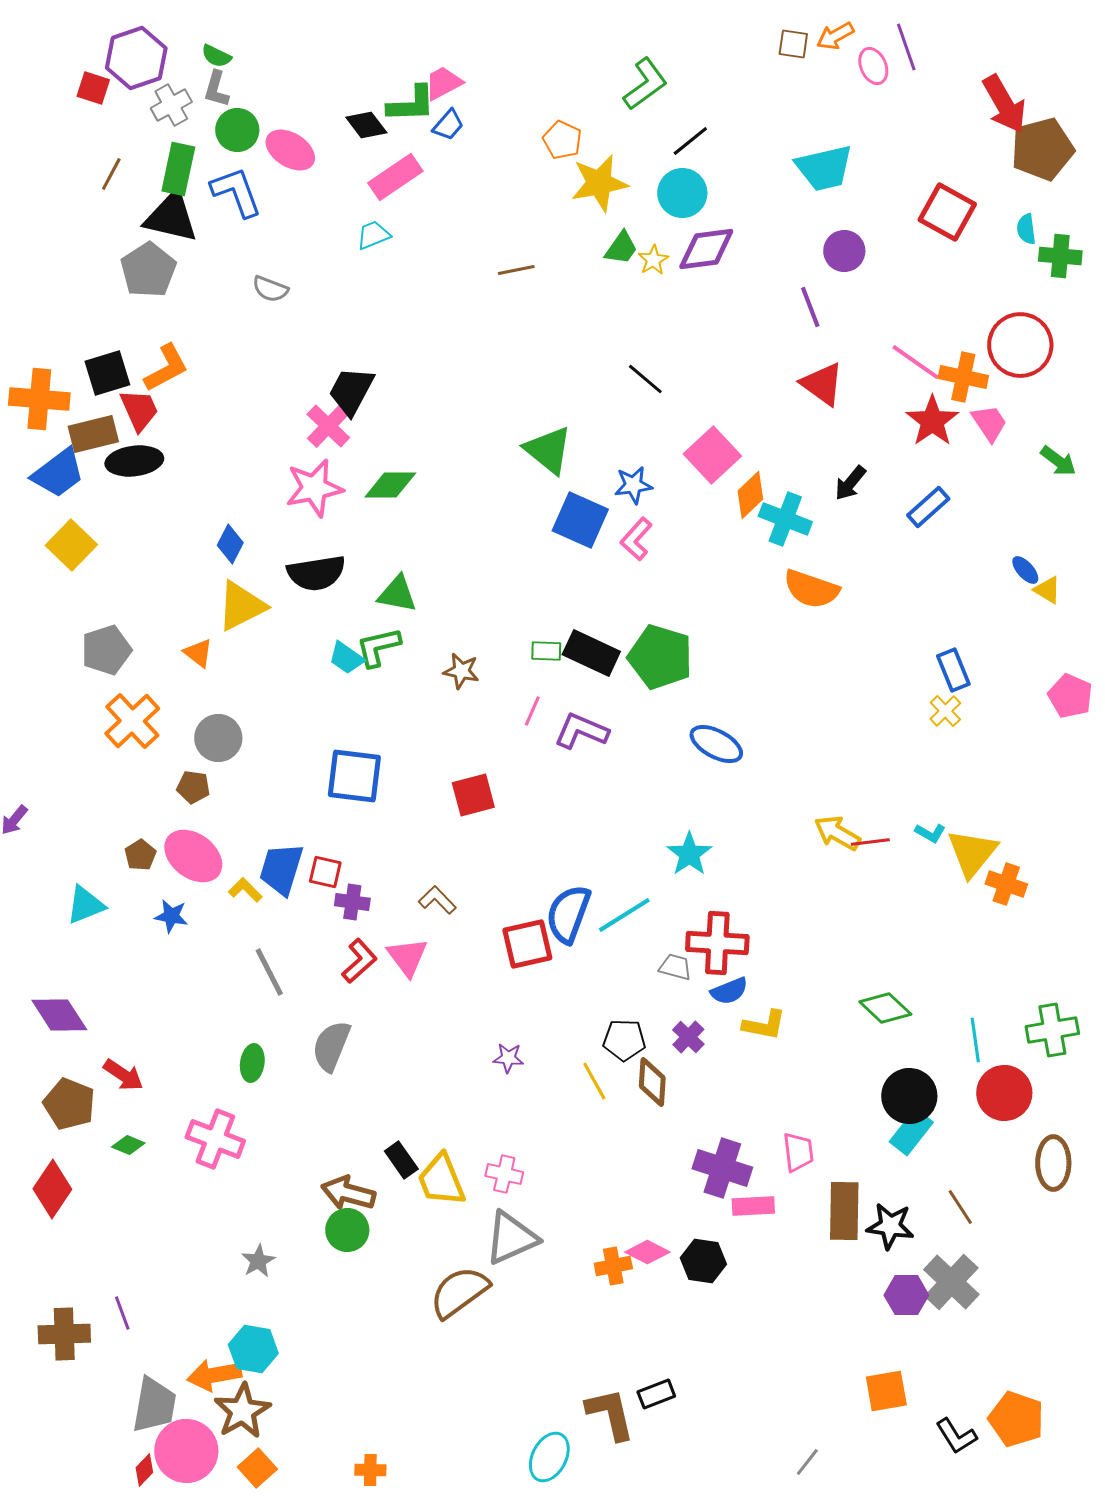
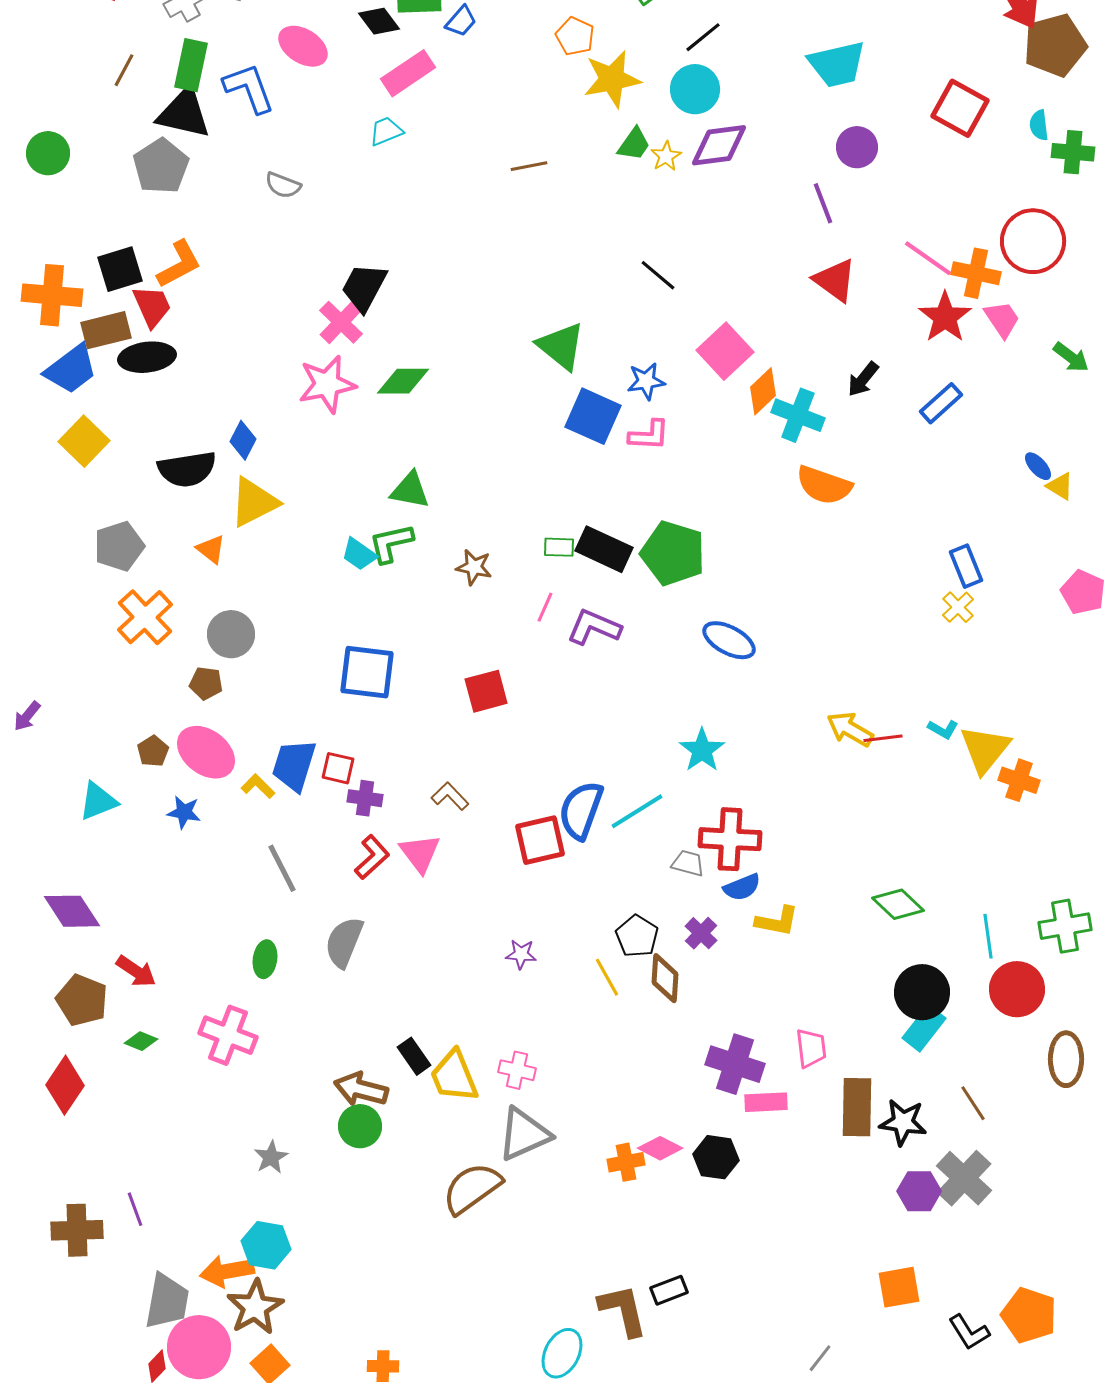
green circle: (237, 130) -> (48, 153), moved
pink L-shape: (636, 539) -> (649, 435), turned -129
black semicircle: (316, 573) -> (187, 469), moved
black pentagon: (624, 1040) -> (637, 936), turned 30

